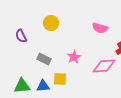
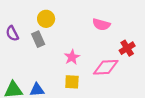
gray rectangle: (44, 59) -> (38, 39), moved, turned 40
yellow square: (60, 79) -> (72, 82), moved

